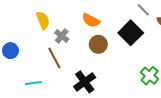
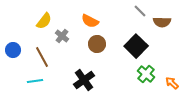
yellow semicircle: (43, 20) -> (44, 21), turned 60
black square: (131, 33) -> (136, 46), moved
brown line: (54, 58) -> (42, 57), moved

